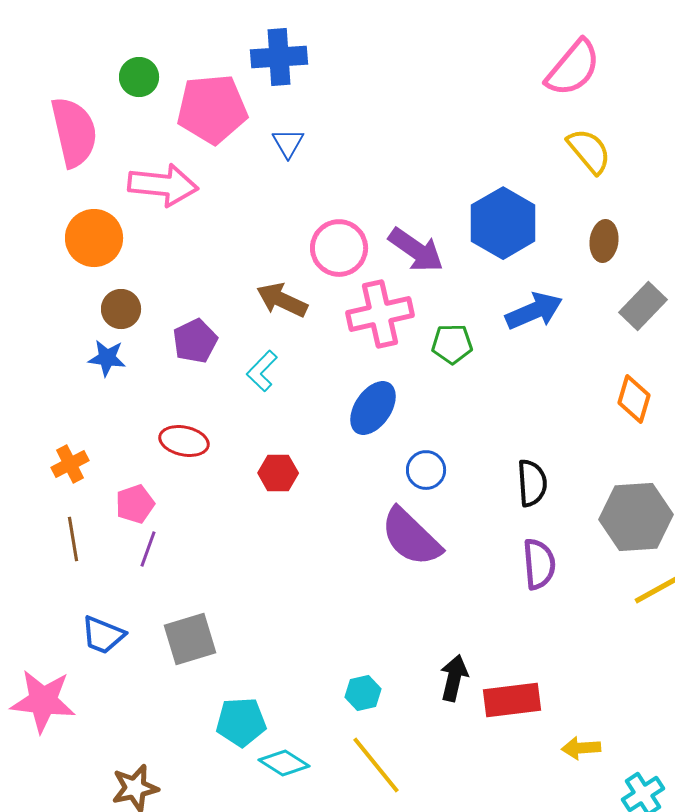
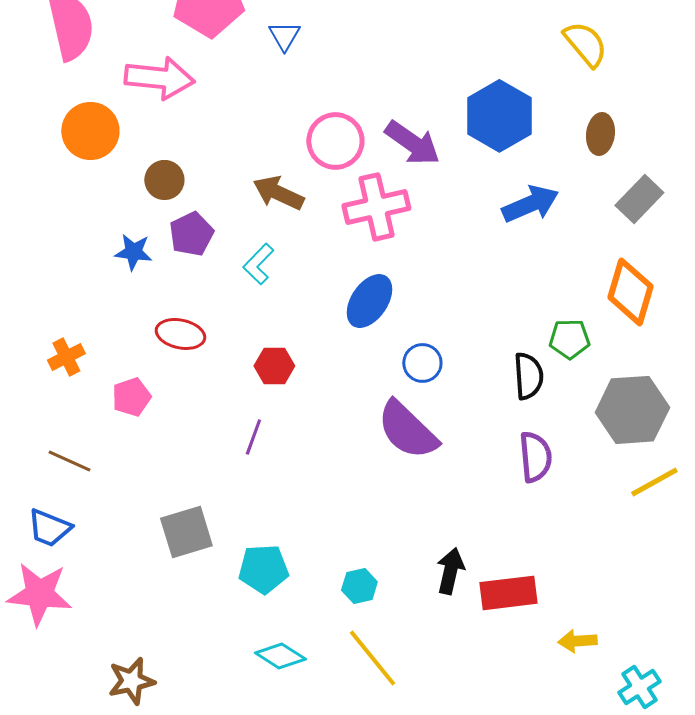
brown circle: (121, 309) -> (164, 180), moved
green pentagon: (452, 344) -> (569, 339), moved
blue star: (107, 358) -> (133, 252), moved
orange diamond: (634, 399) -> (630, 292), size x1.4
brown line: (73, 539) -> (69, 461), moved, turned -57
purple line: (148, 549) -> (253, 437), moved
blue trapezoid: (103, 635) -> (49, 528), moved
cyan pentagon: (241, 722) -> (263, 569), moved

